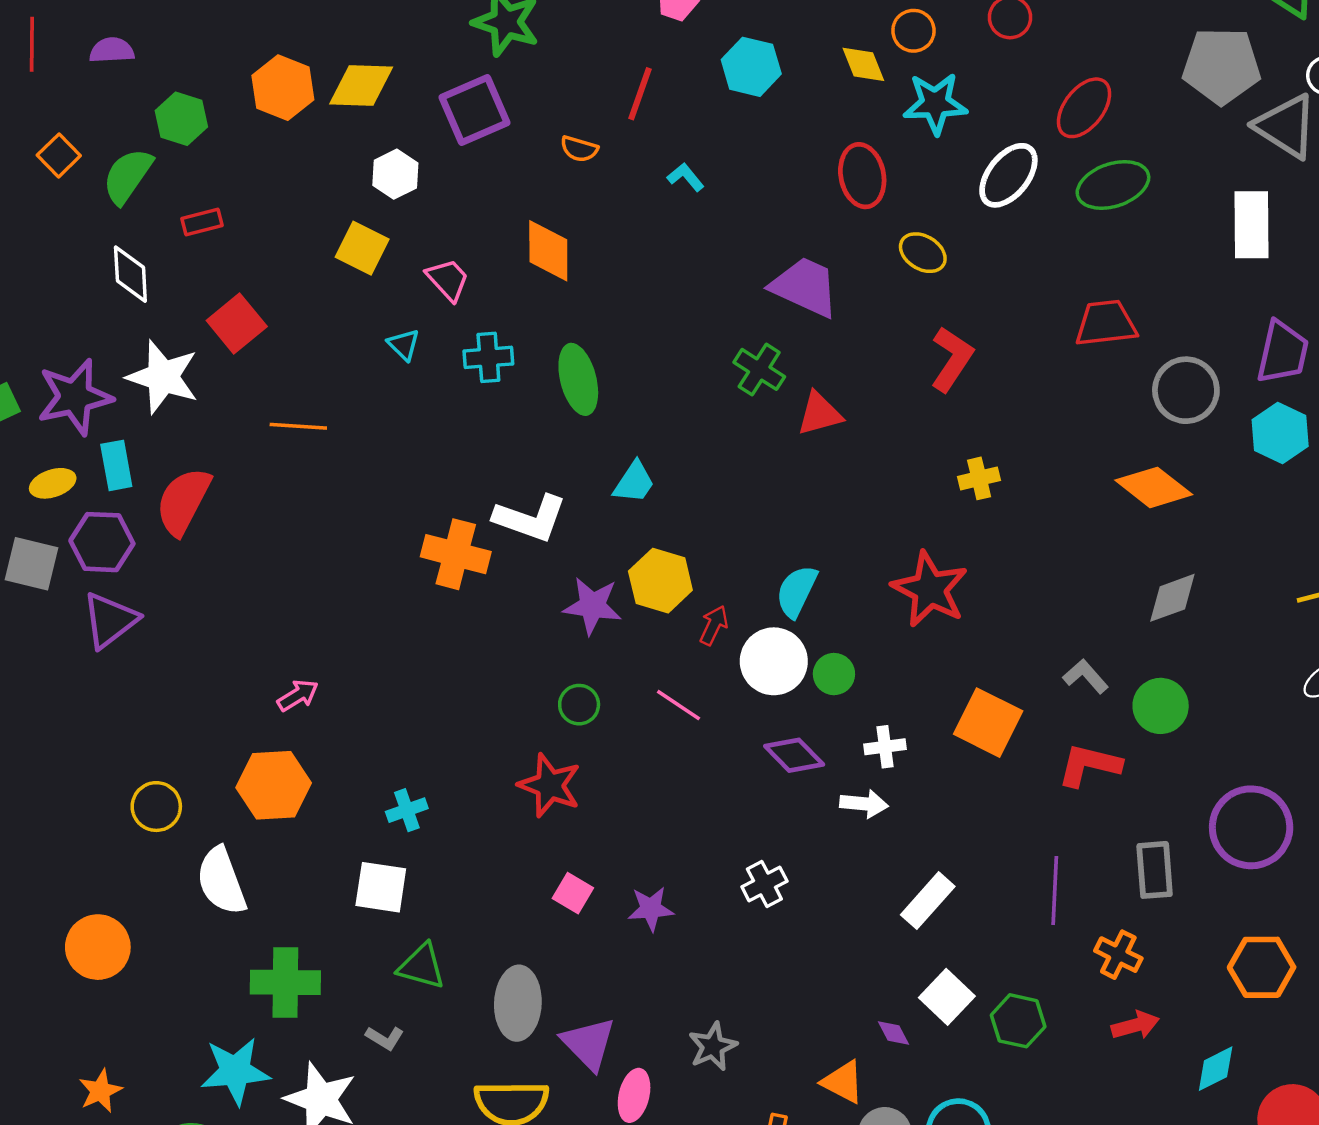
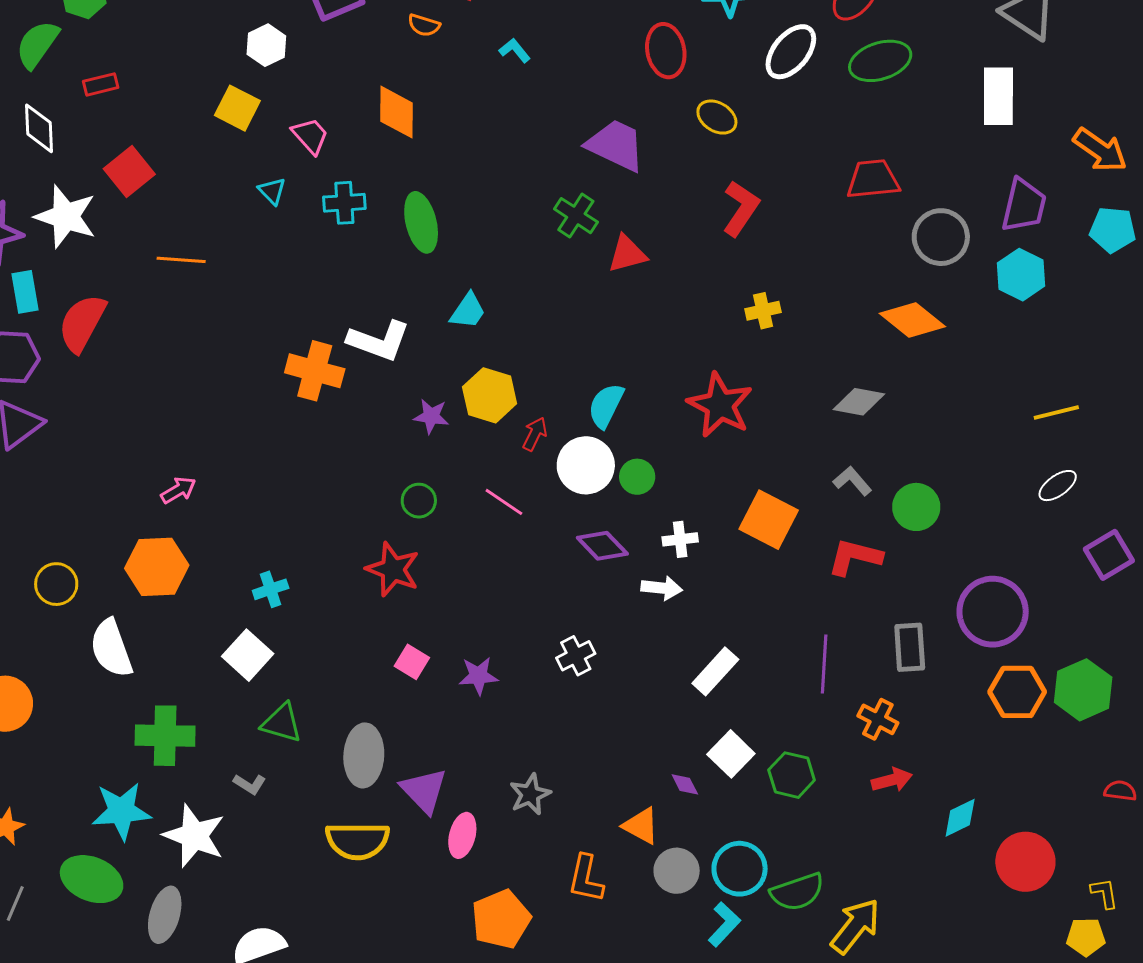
gray diamond: (1172, 598) -> (859, 402), moved, turned 30
purple star: (592, 606) -> (431, 416), size x0.7
white square: (381, 887) -> (248, 655), turned 33
orange hexagon: (1262, 967) -> (1017, 692), moved

